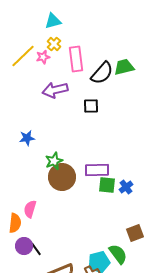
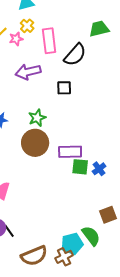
green trapezoid: (124, 67) -> (99, 29), moved
green star: (54, 161) -> (37, 118), moved
brown circle: (62, 177) -> (35, 143), moved

